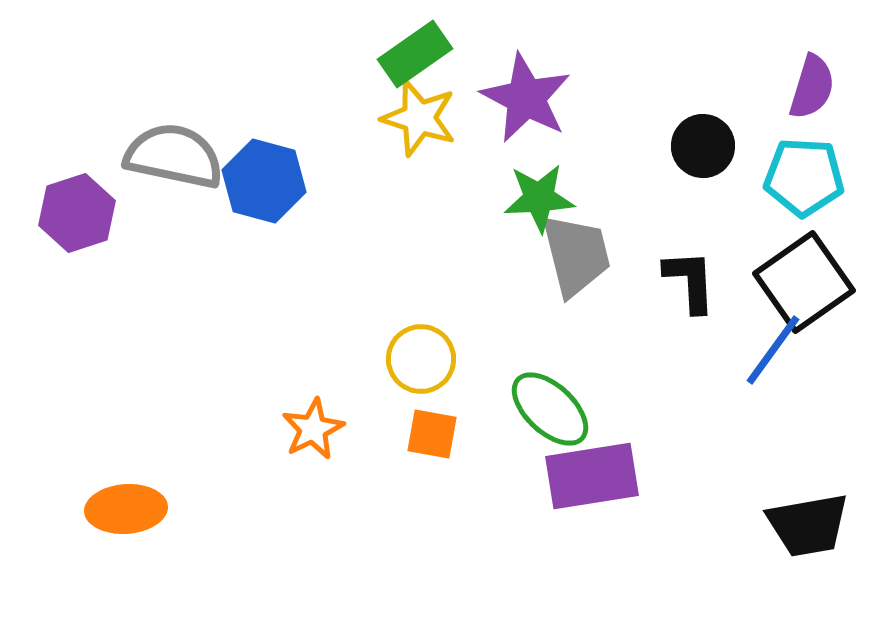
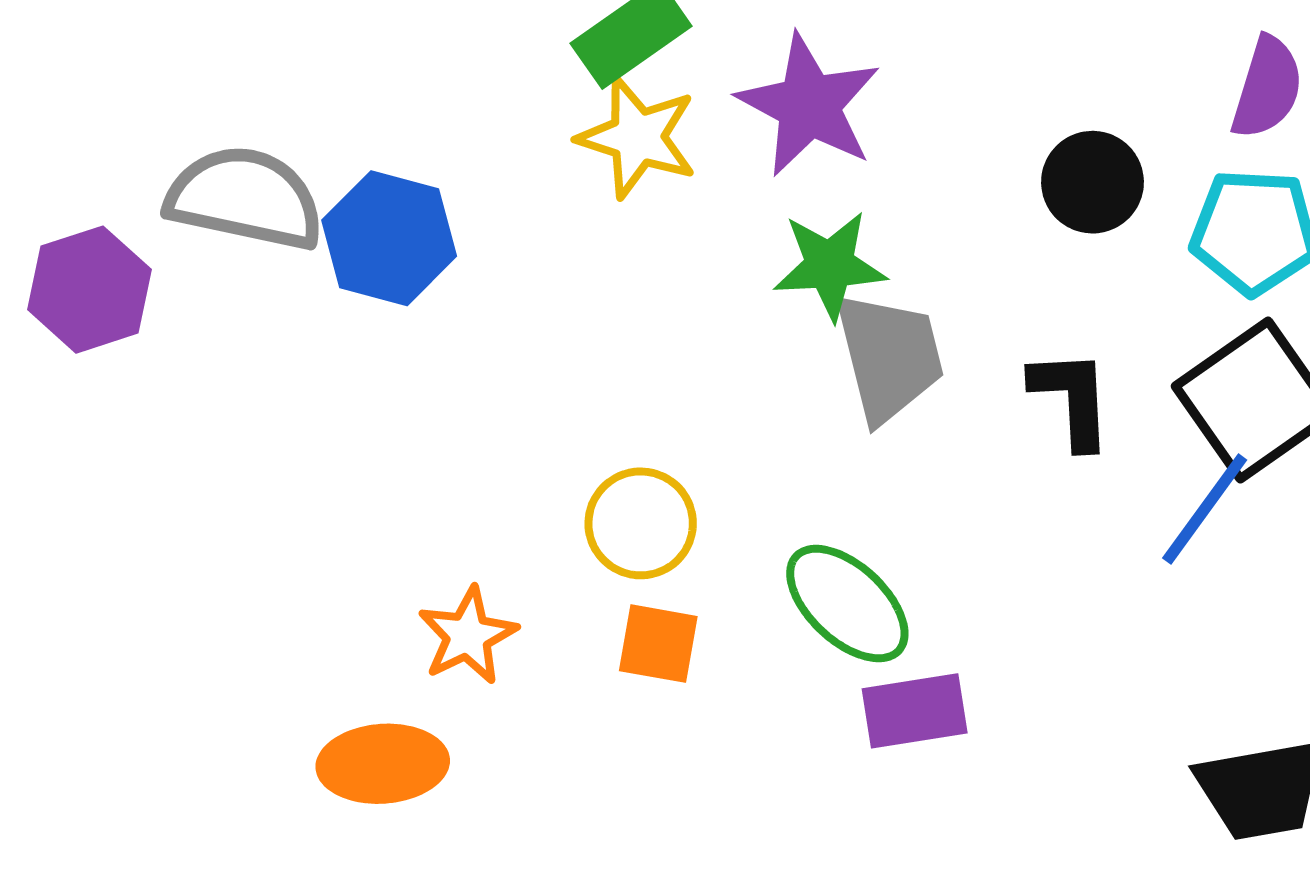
purple rectangle: (592, 476) -> (915, 711), size x0.7
orange ellipse: (126, 509) -> (383, 764), moved

